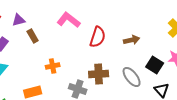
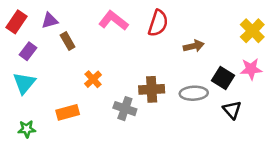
red semicircle: (98, 37) -> (158, 23), moved
orange cross: (53, 66) -> (93, 79), turned -32
gray ellipse: (132, 77) -> (194, 93), turned -55

